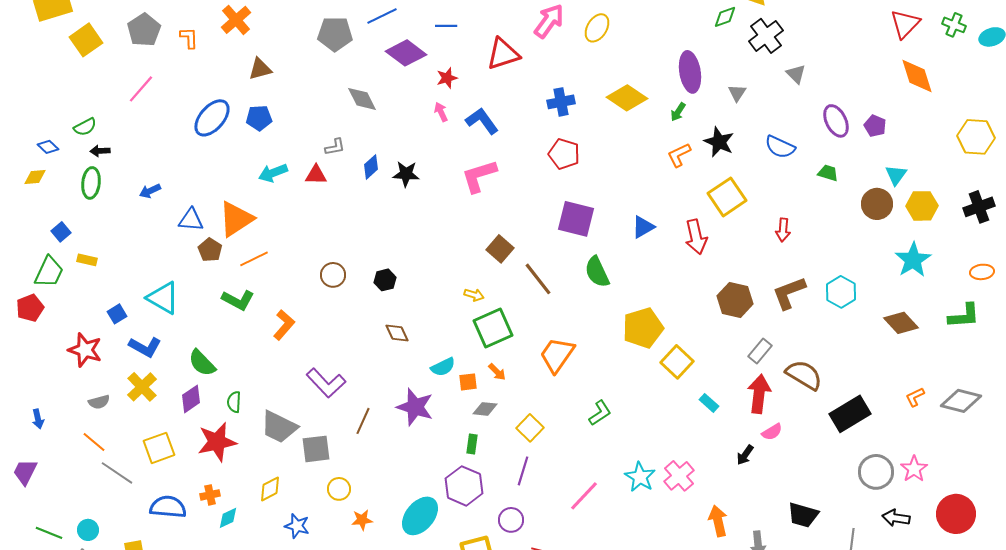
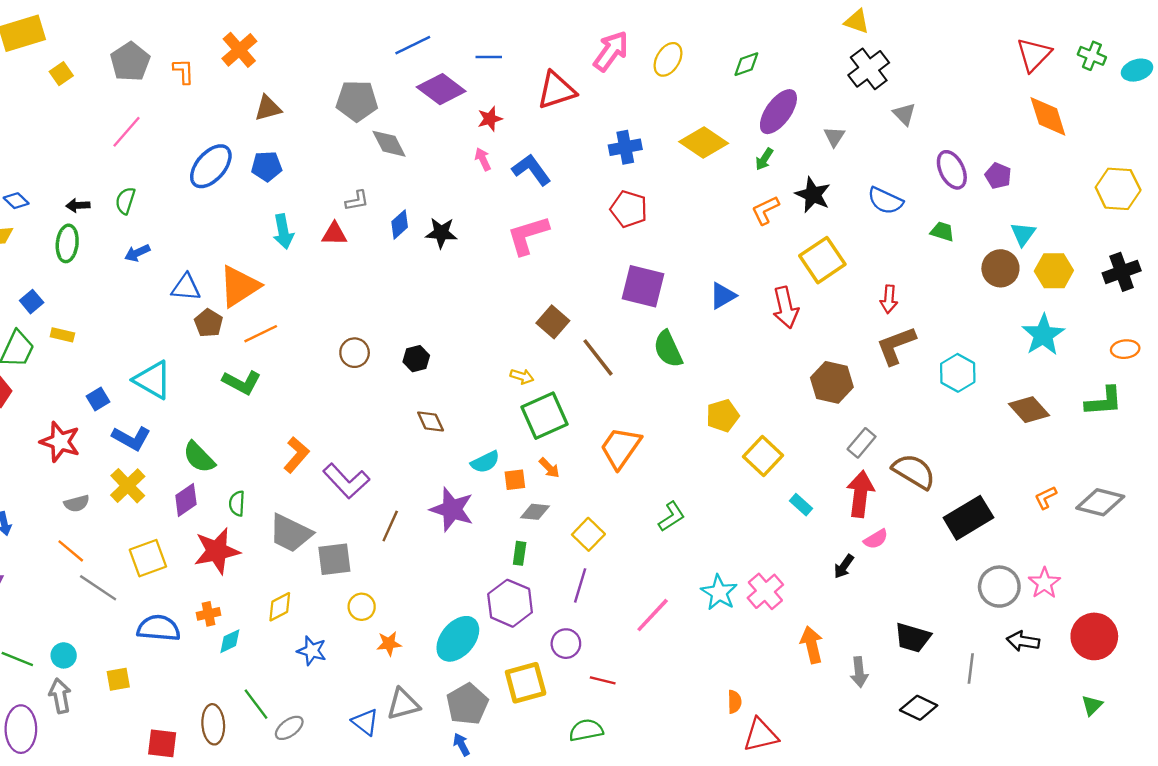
green diamond: (725, 17) -> (746, 64), moved
gray pentagon: (335, 34) -> (357, 101), moved
yellow square: (86, 40) -> (61, 74), size x0.6
purple ellipse: (690, 72) -> (778, 112), turned 45
green semicircle: (85, 127) -> (125, 201), moved, turned 135
cyan arrow: (273, 173) -> (283, 232), turned -80
brown L-shape: (789, 293) -> (896, 346), moved
orange L-shape: (284, 325) -> (296, 455), moved
yellow pentagon: (643, 328) -> (723, 416), size x0.7

